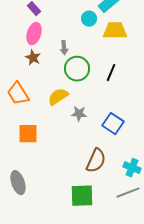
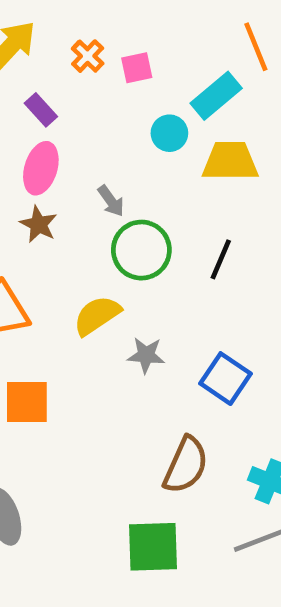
gray arrow: (64, 48) -> (111, 201), turned -32

